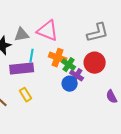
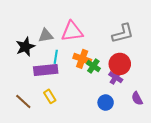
pink triangle: (48, 31) -> (72, 31), turned -30
purple cross: (77, 76) -> (116, 77), moved
blue circle: (70, 84) -> (106, 103), moved

